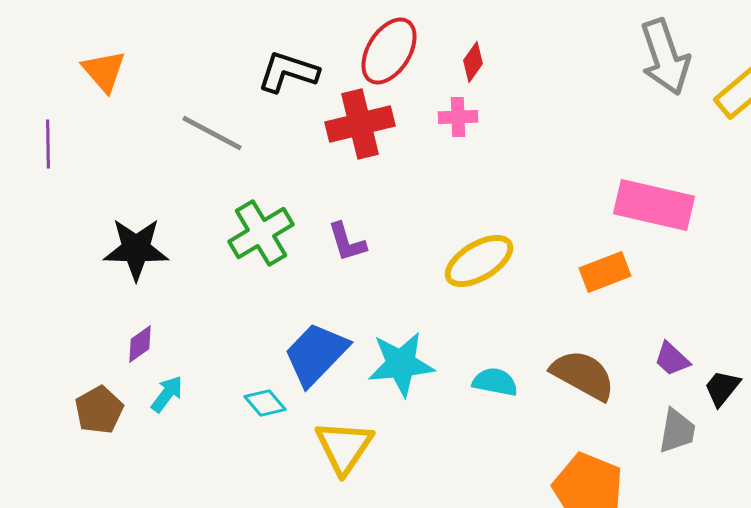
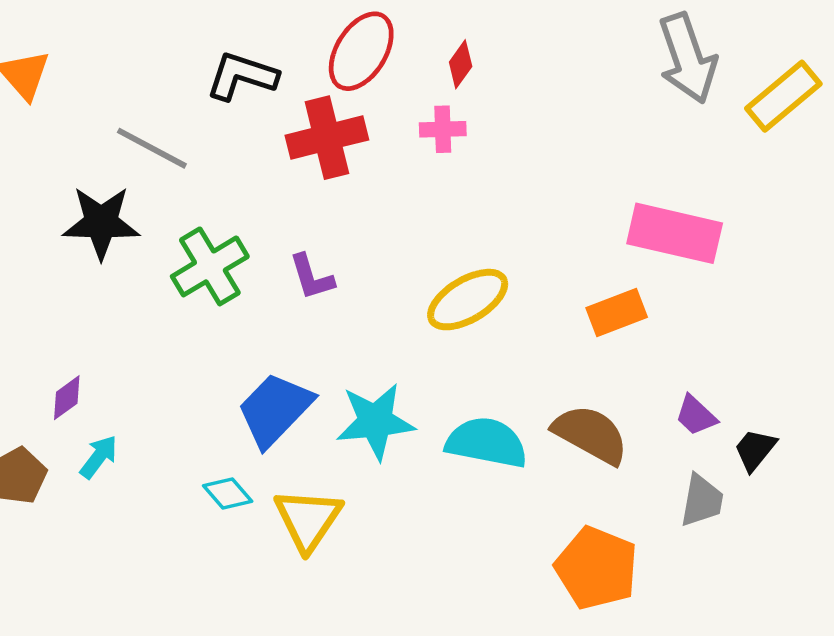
black star: (136, 249) -> (101, 223), moved
cyan semicircle: (495, 382) -> (487, 443), size x1.5
cyan diamond: (265, 403) -> (228, 493), moved

